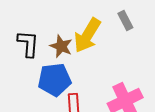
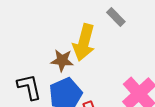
black L-shape: (28, 44) -> (29, 87), moved

